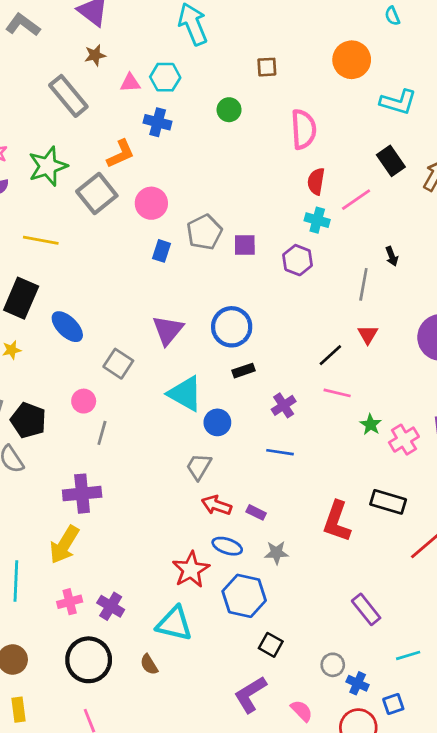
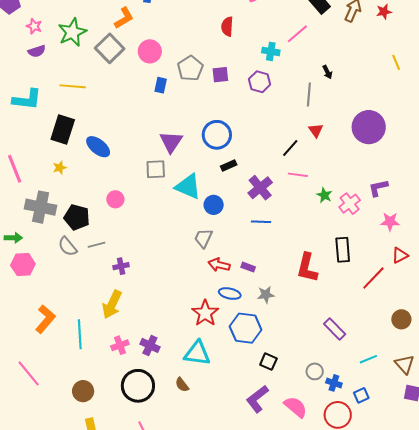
red semicircle: (316, 181) -> (227, 27), moved
gray square: (118, 364) -> (156, 169), moved, turned -30
purple cross: (284, 405) -> (260, 188), size x1.4
gray line: (102, 433) -> (97, 245), moved, turned 66
purple cross: (82, 494) -> (121, 266), size x0.6
black rectangle: (388, 502) -> (343, 250), turned 75
pink semicircle: (302, 711) -> (296, 407), size x1.4

